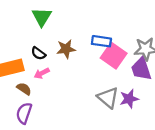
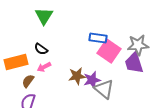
brown star: (66, 49) -> (77, 76), moved
brown semicircle: (24, 89) -> (28, 81), turned -88
purple star: (129, 99) -> (92, 80), moved

